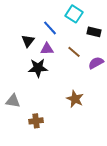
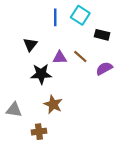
blue line: (50, 28) -> (55, 17), moved, turned 42
purple triangle: (47, 49) -> (60, 58), moved
brown star: (75, 99) -> (53, 104), moved

